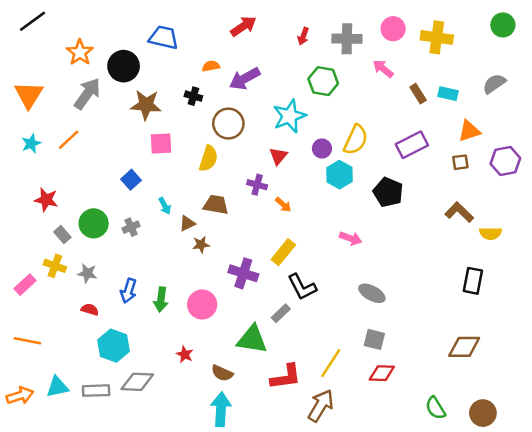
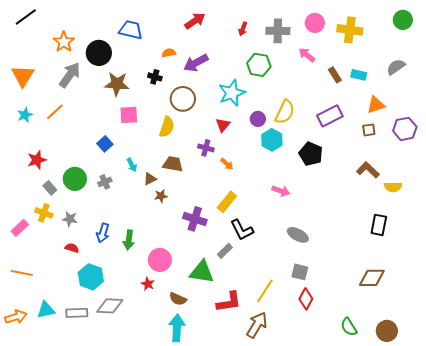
red star: (46, 200) -> (37, 160), turned -30
pink circle: (202, 304) -> (160, 260), moved
red diamond: (382, 373) -> (306, 299), turned -65

